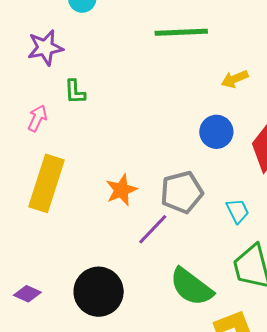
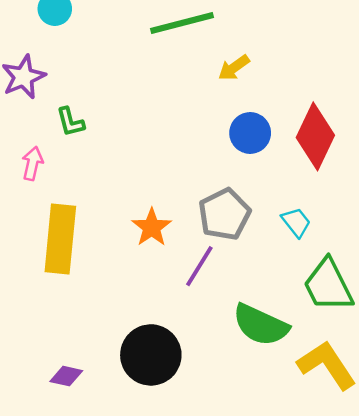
yellow arrow: (235, 79) -> (234, 68), moved

